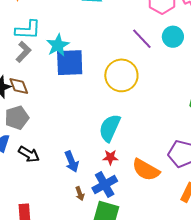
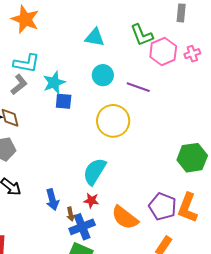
cyan circle: (173, 37) -> (103, 75), moved
purple line: (142, 39) -> (138, 87), turned -35
blue square: (70, 63) -> (64, 101), size x0.6
brown arrow: (80, 194) -> (71, 214), moved

